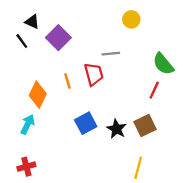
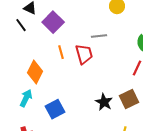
orange line: (67, 81) -> (61, 52), moved
blue square: (86, 123) -> (55, 109), moved

